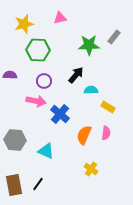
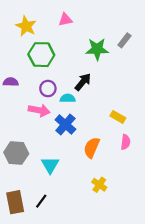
yellow star: (24, 24) -> (26, 26), turned -30
cyan semicircle: (91, 90) -> (68, 98), moved
pink semicircle: (106, 133) -> (126, 142), moved
cyan triangle: (46, 151) -> (50, 165), turned 36

